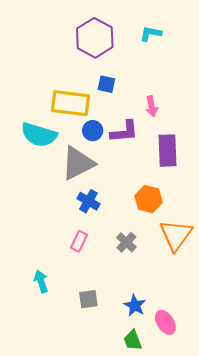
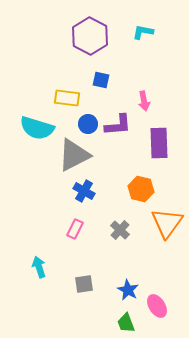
yellow rectangle: (71, 103) -> (67, 98), size x0.7

